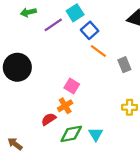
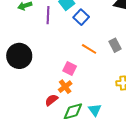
purple line: (53, 25) -> (48, 15), turned -48
orange line: (98, 51) -> (89, 49), moved

